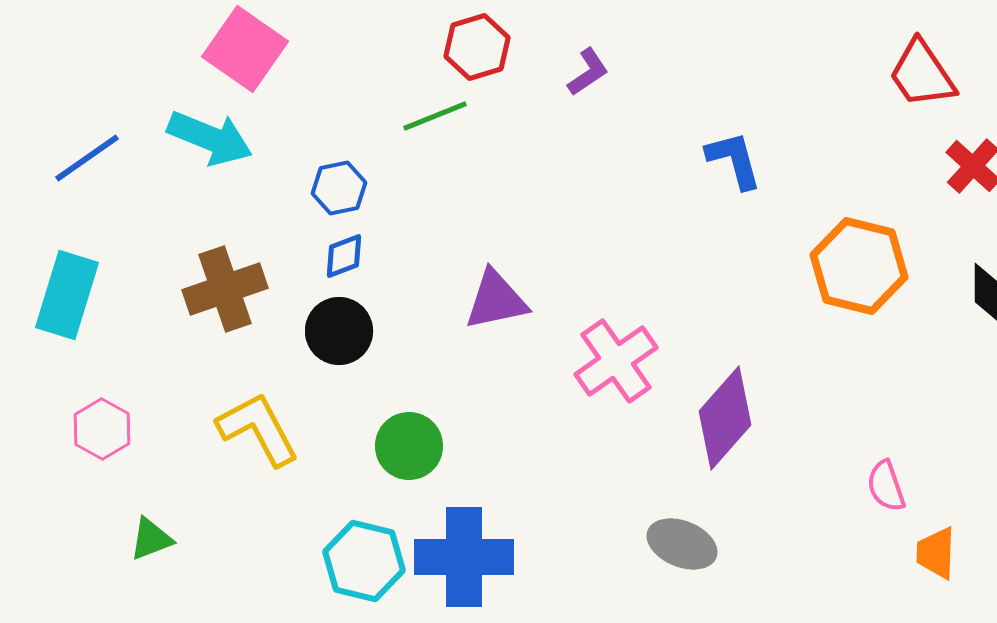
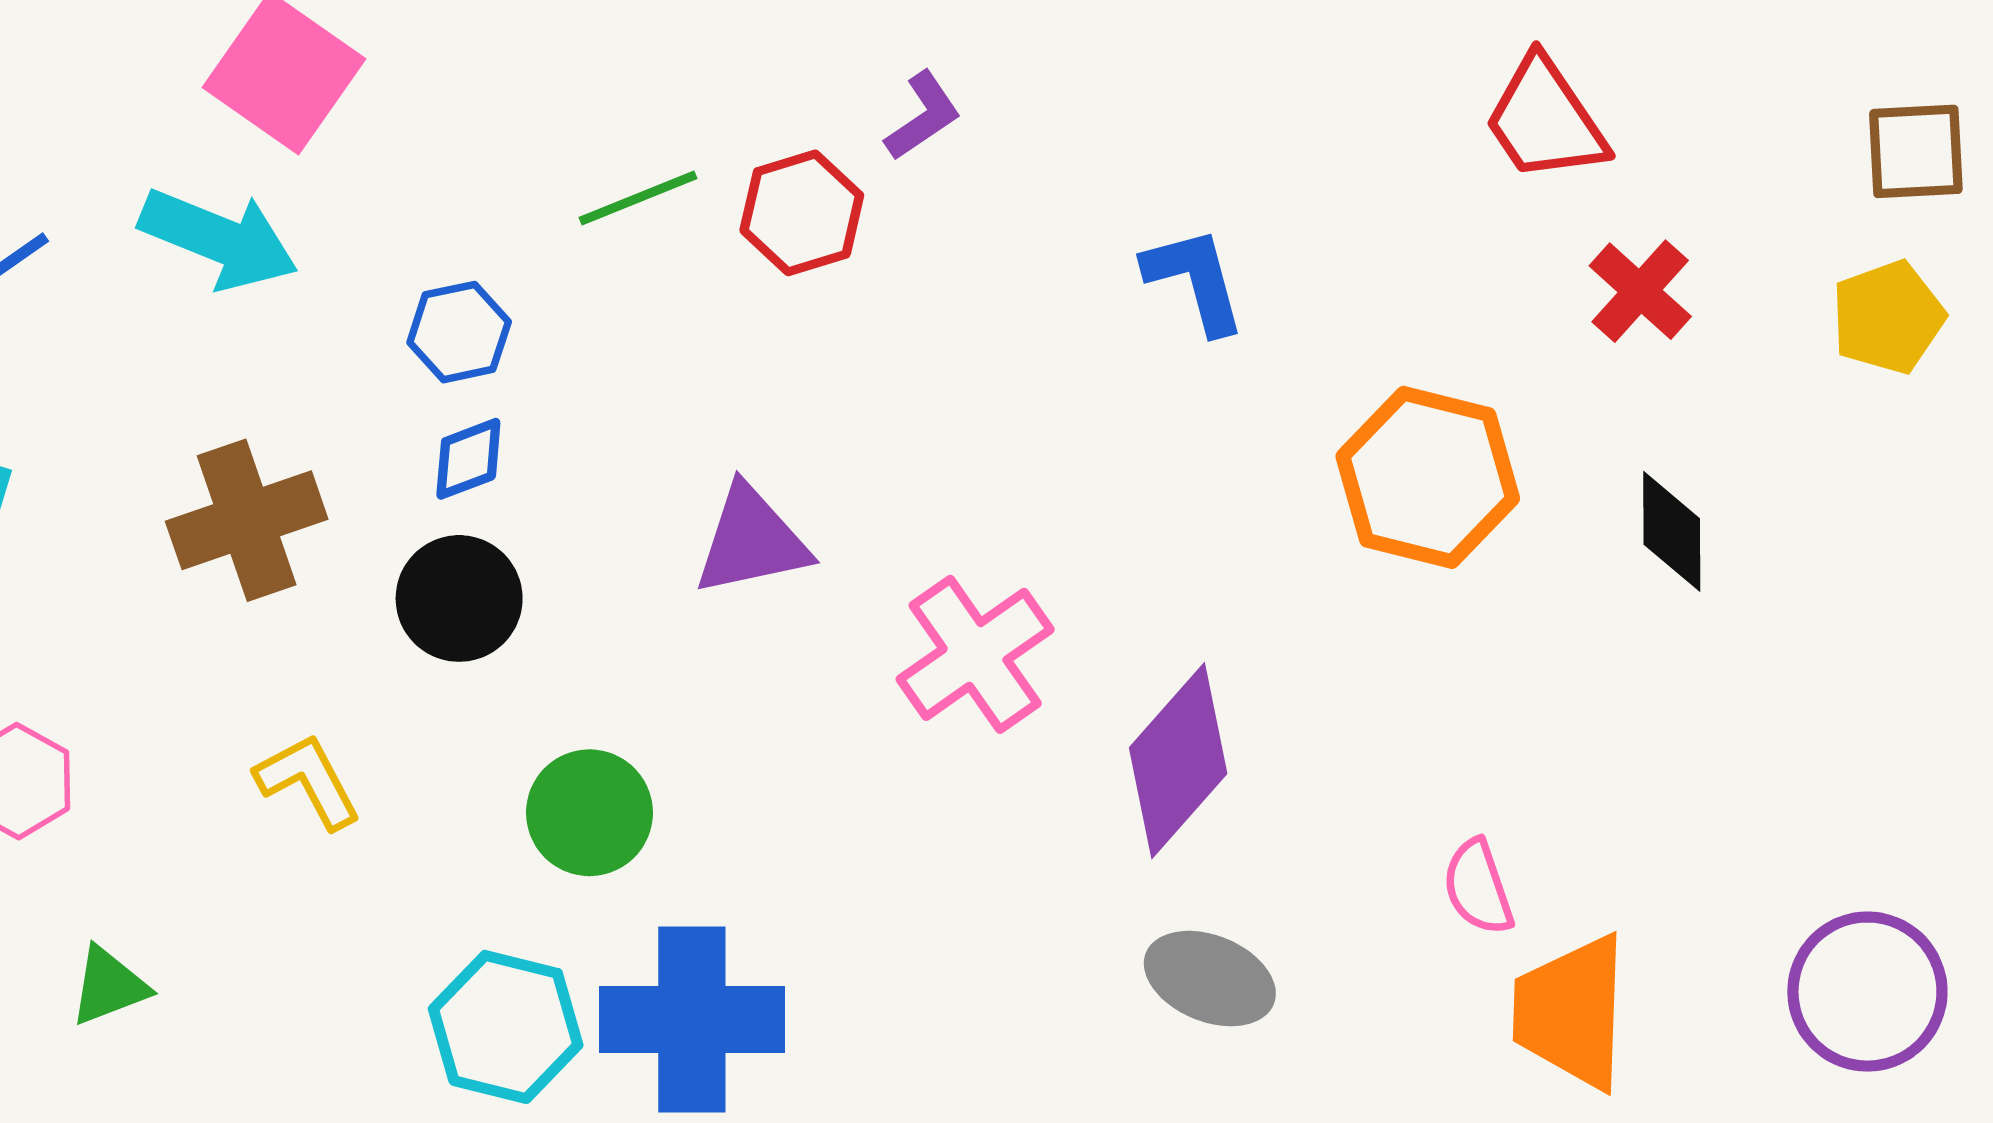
red hexagon: (477, 47) -> (802, 213), moved
yellow L-shape: (258, 429) -> (308, 781), size x0.7
gray ellipse: (682, 544) -> (1210, 979), moved
orange trapezoid: (936, 553) -> (1571, 1012), size x1.6

